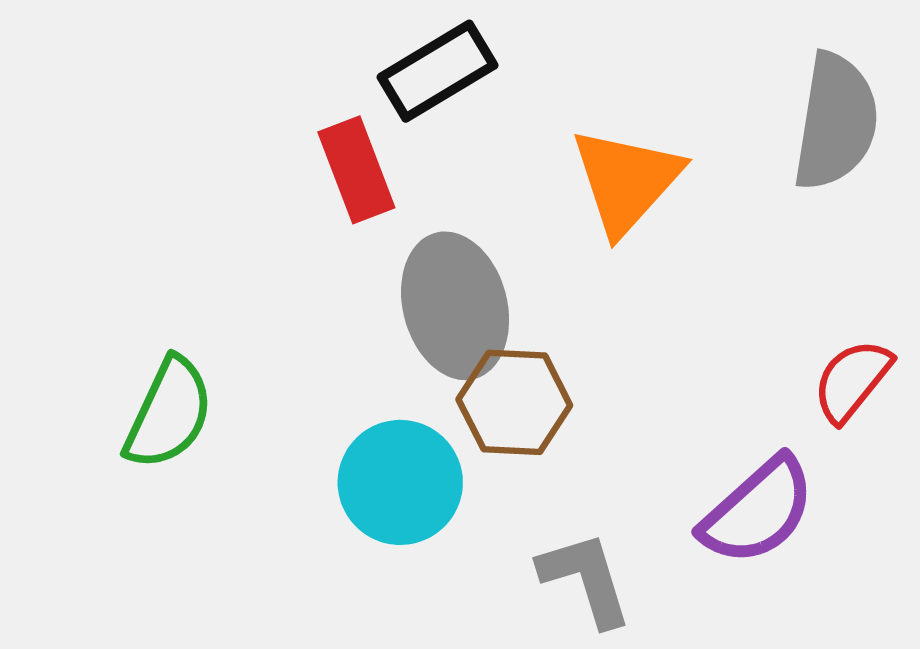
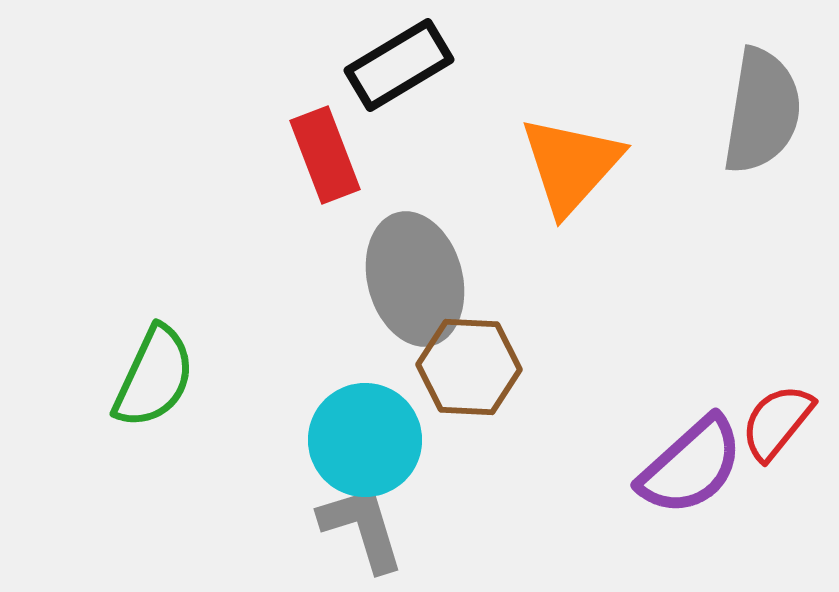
red semicircle: (852, 380) -> (777, 422), moved
gray L-shape: (586, 579) -> (362, 528), moved

